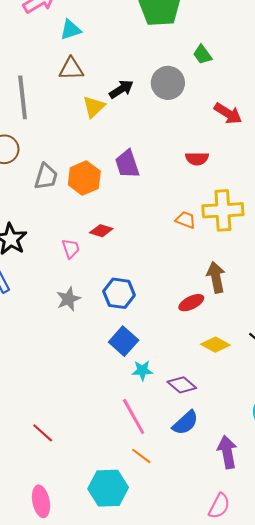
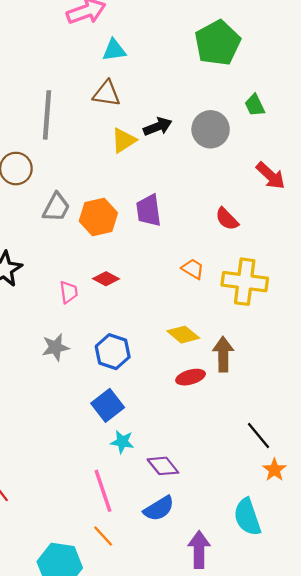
red semicircle: (197, 159) -> (227, 219), turned 35
orange trapezoid: (186, 220) -> (193, 269), moved
yellow diamond: (215, 345) -> (183, 335), moved

